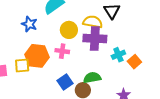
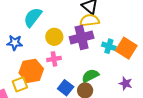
yellow semicircle: (93, 22) -> (90, 20), moved
cyan cross: (118, 55) -> (109, 46), turned -32
orange square: (134, 62) -> (126, 48), size x1.5

